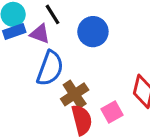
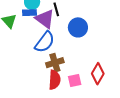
purple triangle: (40, 34) -> (45, 19), size x1.5

